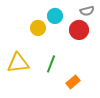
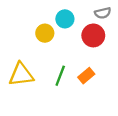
orange rectangle: (73, 82) -> (86, 76), moved

